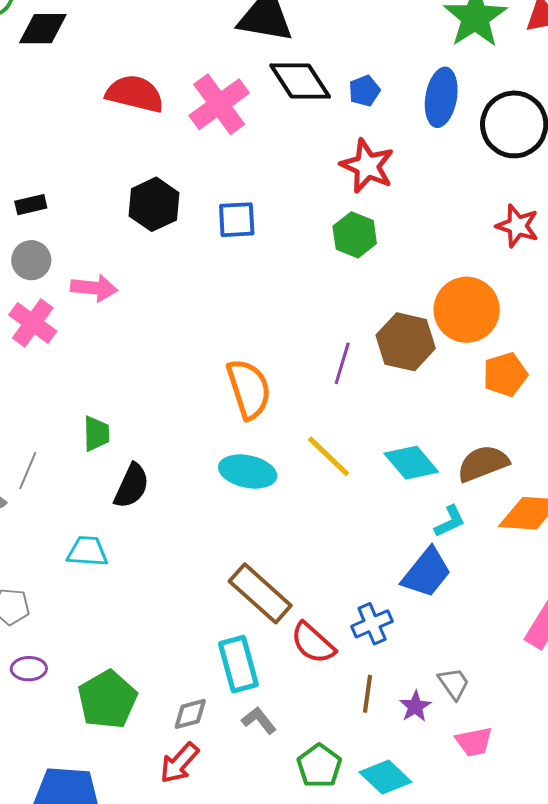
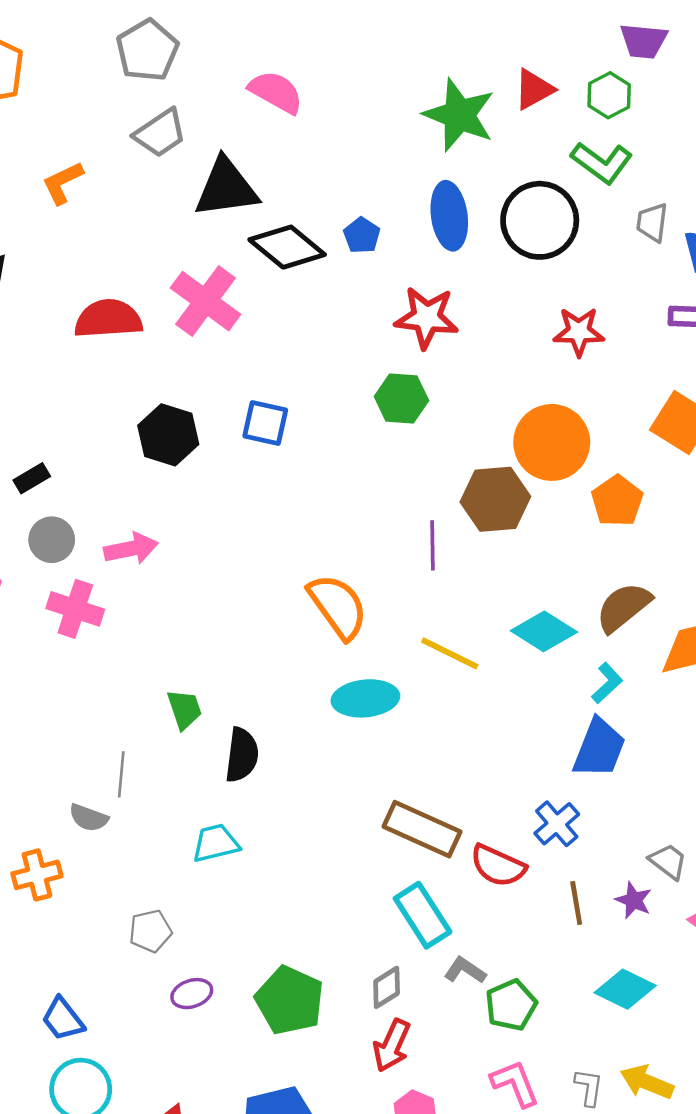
red star: (367, 166) -> (427, 318), moved
blue square: (237, 220) -> (265, 423), turned 33
green pentagon: (319, 766) -> (511, 1005), moved, turned 30

